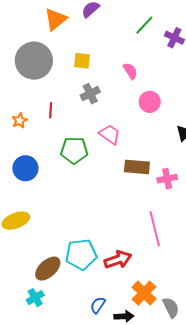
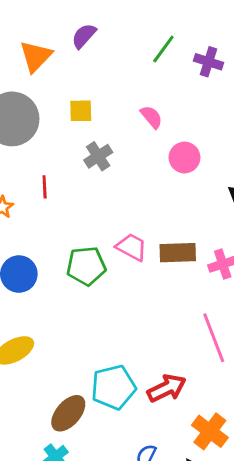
pink trapezoid: (110, 134) -> (132, 247), moved
green pentagon: (74, 150) -> (86, 266), moved

